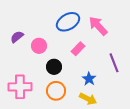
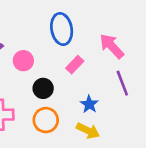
blue ellipse: (68, 22) -> (62, 29), turned -70
pink arrow: (98, 26) -> (112, 46), moved

